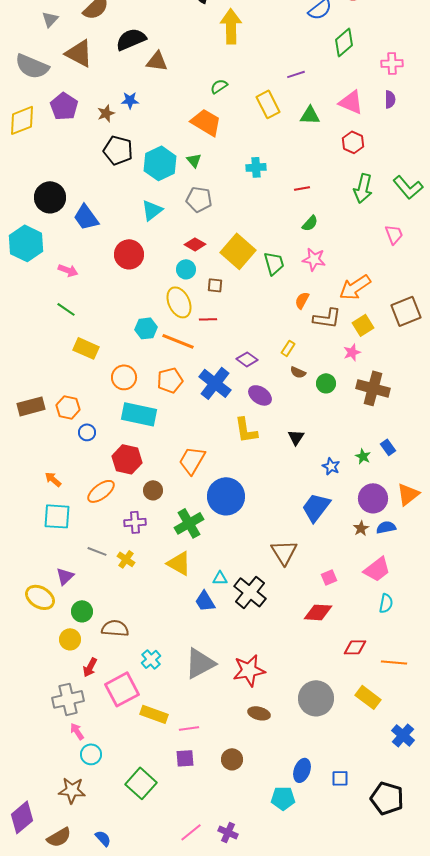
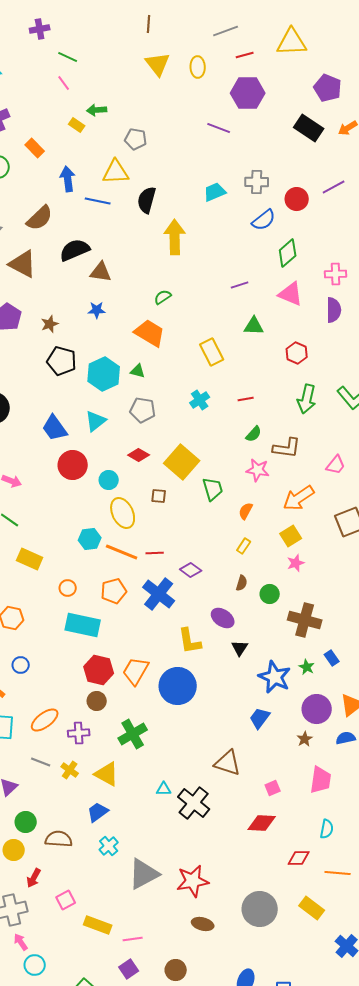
purple semicircle: (390, 99) -> (334, 310), size x1.4
blue star: (130, 100) -> (97, 310), moved
pink triangle: (351, 102) -> (291, 294), moved
yellow rectangle: (268, 104) -> (212, 352), moved
green triangle: (194, 160) -> (138, 371), turned -35
cyan cross: (256, 167) -> (200, 400), moved, turned -30
blue trapezoid: (86, 217) -> (55, 428), moved
pink trapezoid: (394, 234) -> (336, 465), moved, turned 60
green trapezoid: (274, 263) -> (213, 489), moved
cyan circle: (186, 269) -> (109, 480), moved
brown L-shape: (327, 318) -> (287, 448), moved
red line: (208, 319) -> (155, 553), moved
yellow square: (363, 325) -> (291, 536), moved
yellow rectangle: (288, 348) -> (244, 546), moved
brown semicircle: (298, 372) -> (242, 583), turned -98
orange circle: (124, 377) -> (68, 588), size x0.7
brown cross: (373, 388) -> (305, 620), moved
purple ellipse: (260, 395) -> (223, 618), moved
blue circle: (87, 432) -> (21, 665), moved
red hexagon: (127, 459) -> (99, 670), moved
blue star: (331, 466) -> (275, 677), size x1.8
orange ellipse: (101, 491) -> (45, 720), moved
blue circle: (226, 496) -> (178, 686), moved
blue trapezoid: (316, 507) -> (260, 718), size x0.7
blue semicircle: (386, 527) -> (346, 738), moved
brown triangle: (284, 552) -> (228, 763), turned -40
yellow triangle: (179, 563) -> (107, 774), moved
pink trapezoid: (377, 569) -> (321, 780), turned -44
blue trapezoid: (205, 601) -> (98, 812), moved, turned 85
cyan semicircle: (386, 603) -> (327, 829), moved
cyan cross: (151, 659) -> (109, 846), moved
pink square: (122, 689) -> (66, 900), size x0.6
purple square: (185, 758) -> (129, 969), turned -30

